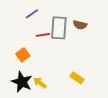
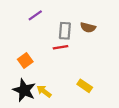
gray rectangle: (59, 28) -> (65, 31), size x0.7
red line: (43, 35) -> (60, 47), moved

